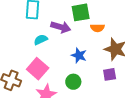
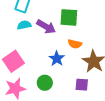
orange semicircle: (97, 28) -> (75, 44), moved
cyan semicircle: (41, 40) -> (24, 25), moved

